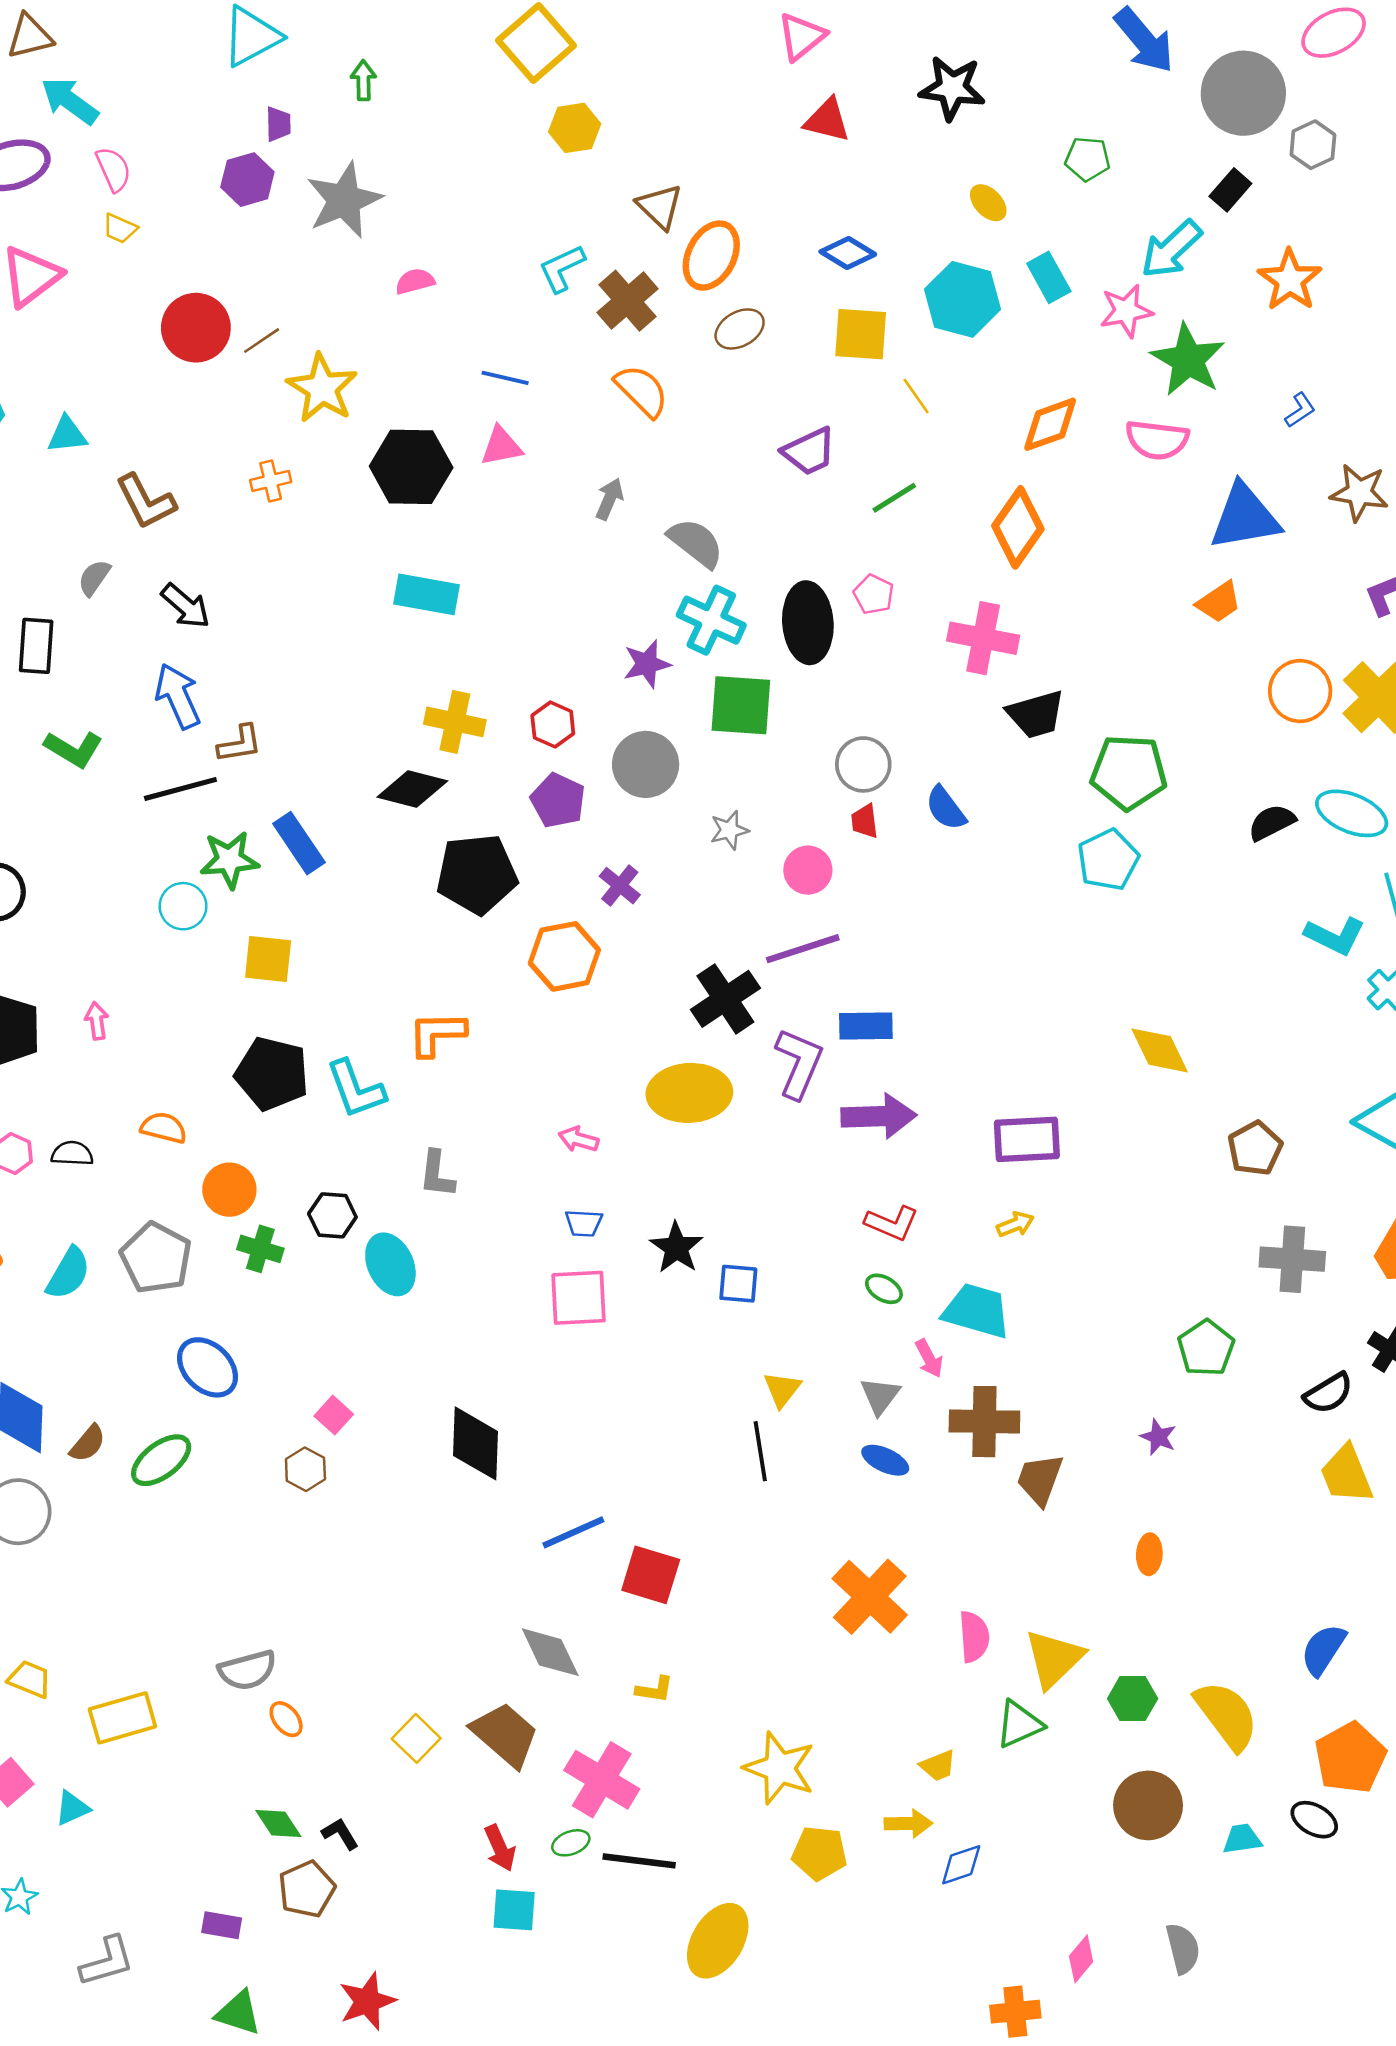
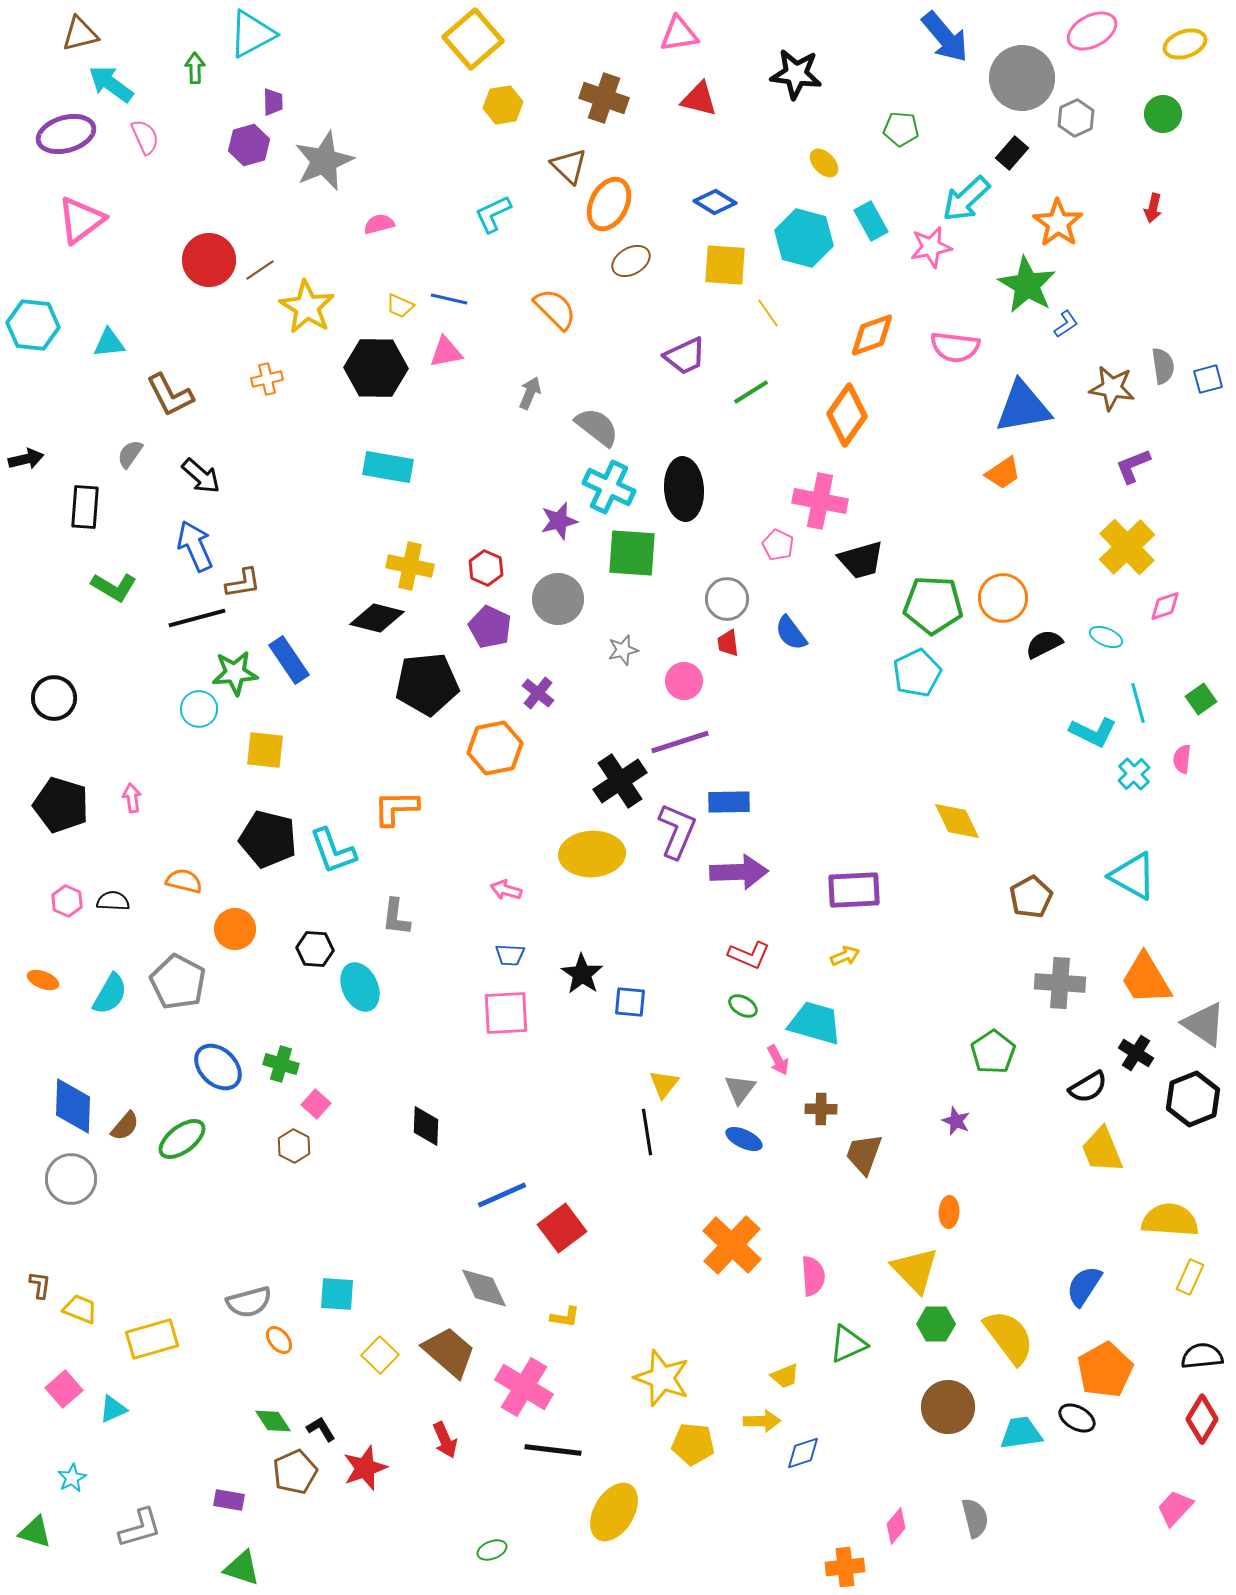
pink triangle: (801, 36) -> (679, 34), turned 30
green arrow: (363, 80) -> (195, 68), moved
yellow trapezoid: (120, 228) -> (400, 306), moved
brown cross: (628, 301) -> (604, 98), moved, turned -30
green star: (1188, 360) -> (1027, 285), moved
pink pentagon: (874, 594) -> (778, 545), moved
orange circle: (1300, 691) -> (1003, 598), moved
cyan ellipse: (1352, 813) -> (1106, 637), size x0.6
green cross: (260, 1249) -> (281, 1064), moved
brown cross: (984, 1422) -> (821, 1109), size x0.6
black diamond: (475, 1443) -> (426, 1126), size x0.7
red square: (651, 1575) -> (562, 1228), turned 36
yellow triangle: (1054, 1659) -> (915, 1270), moved, turned -30
cyan trapezoid: (1242, 1839) -> (1021, 1433), size x1.4
green ellipse: (571, 1843) -> (492, 1550), moved
cyan square: (514, 1910) -> (337, 1294), moved
red star: (367, 2001) -> (365, 1468), moved

